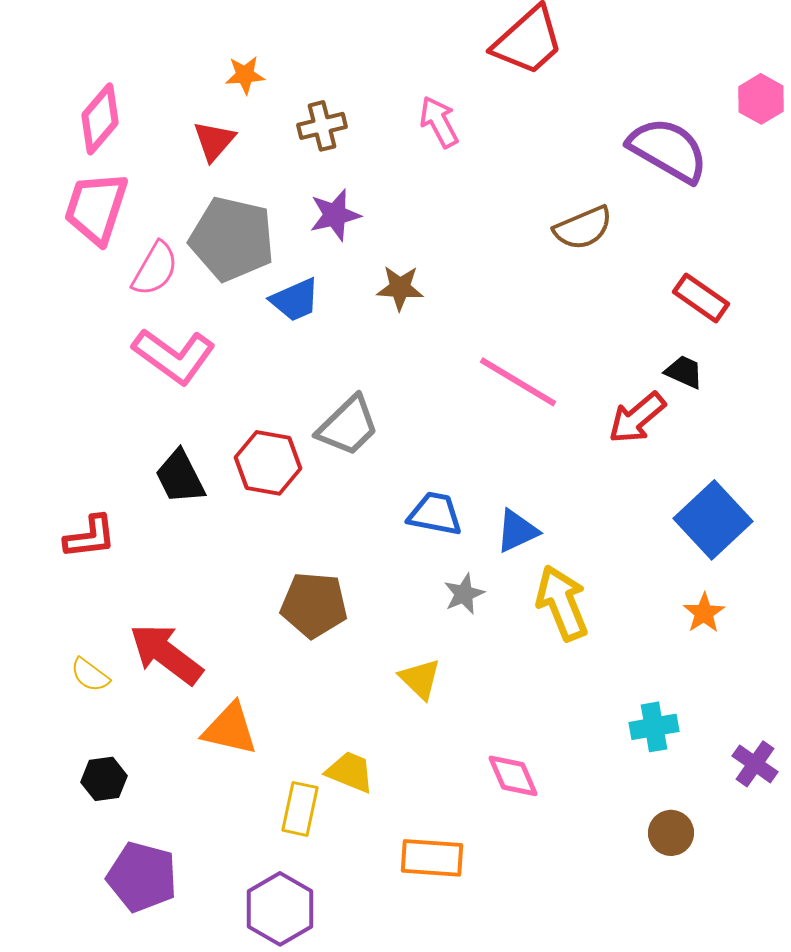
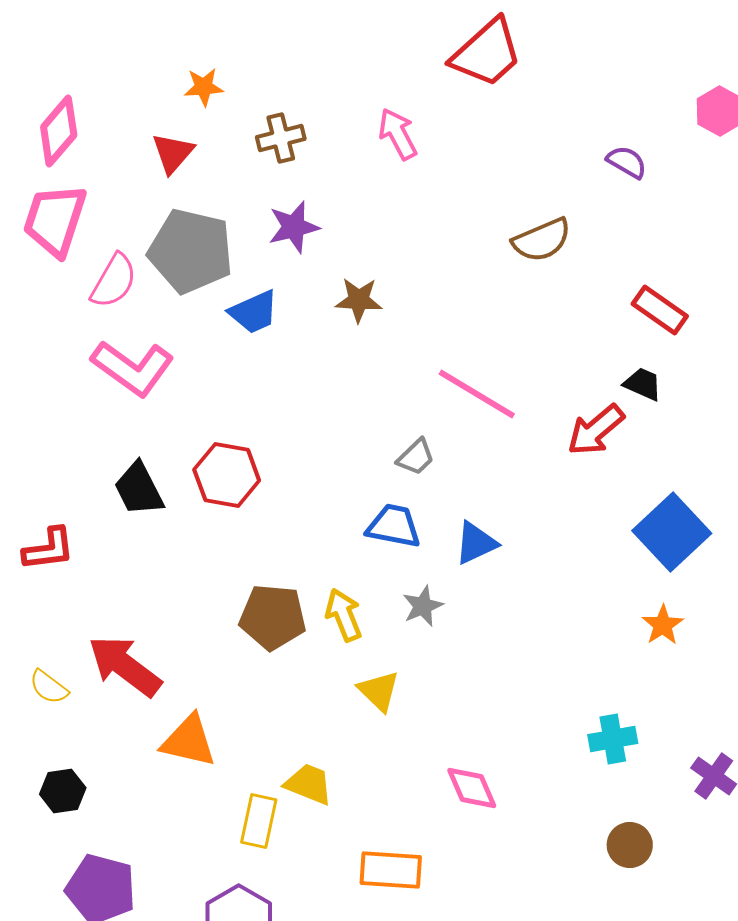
purple semicircle: (668, 150) -> (627, 162), size x0.5
gray trapezoid: (348, 426) -> (416, 457), moved, size x0.6
yellow arrow: (562, 603) -> (344, 615), moved, size x0.7

